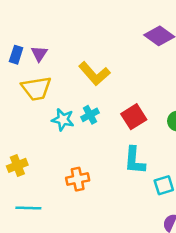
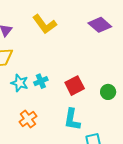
yellow L-shape: (94, 74) -> (45, 24), moved
orange cross: (78, 179) -> (28, 119), moved, turned -30

